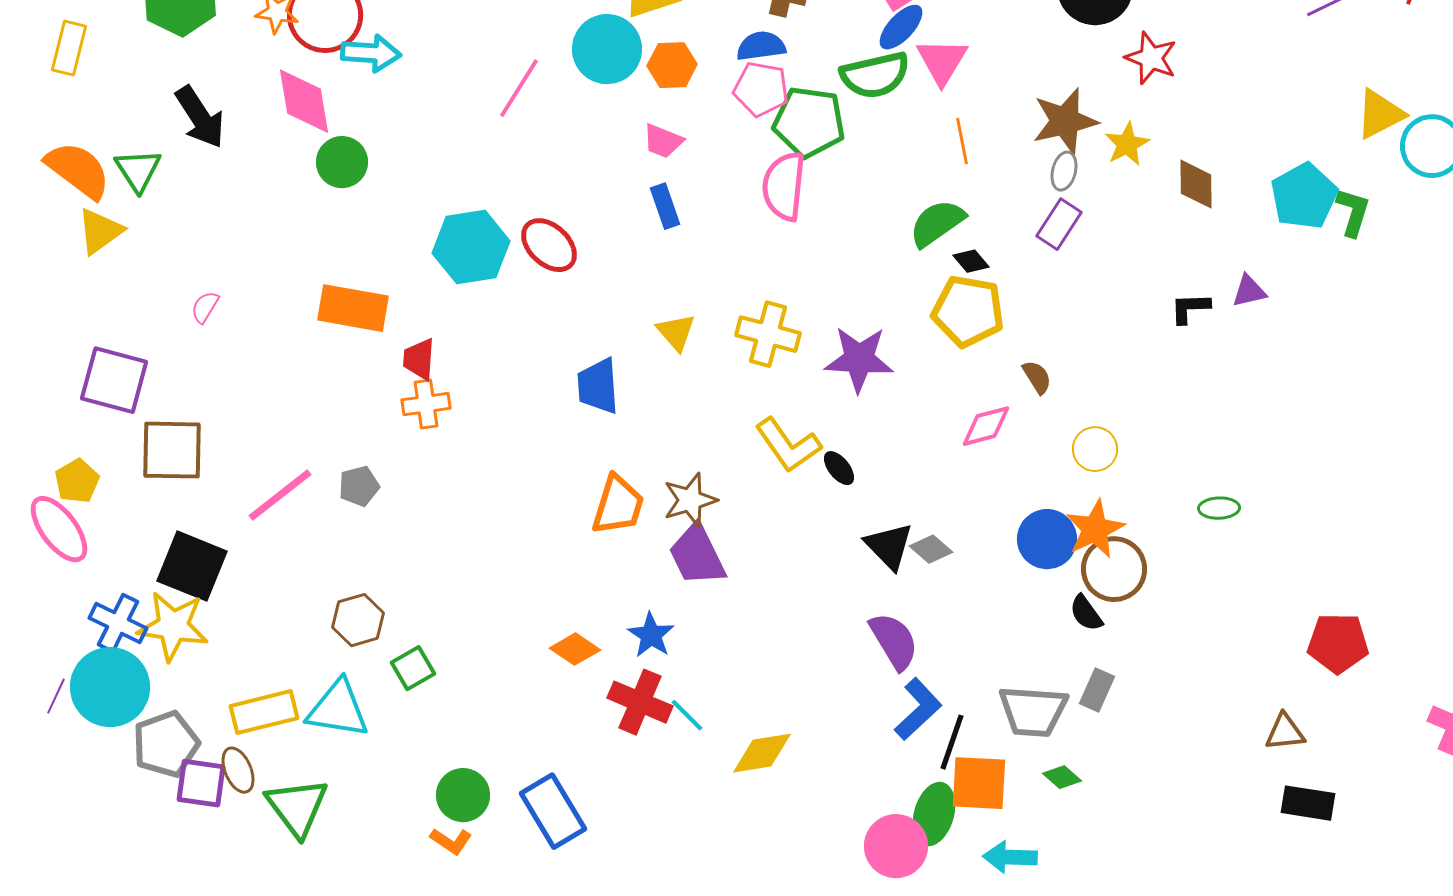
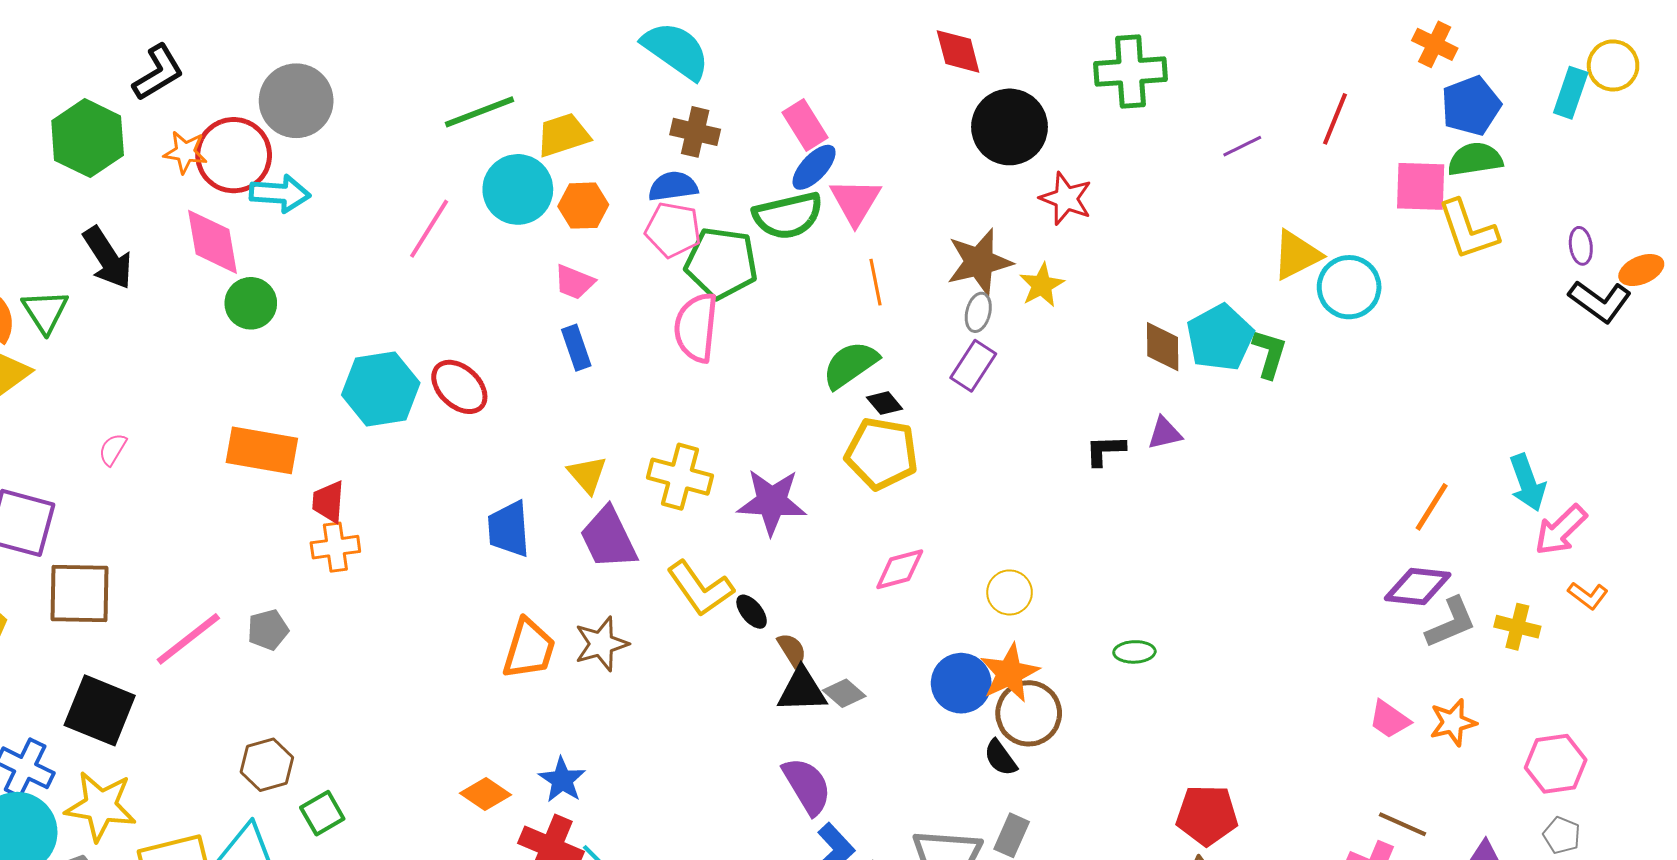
brown diamond: (1196, 184) -> (1163, 347), moved
brown semicircle: (1037, 377) -> (792, 650), moved
black triangle: (889, 546) -> (802, 690), turned -48
purple trapezoid: (697, 555) -> (608, 538), moved
yellow star: (173, 626) -> (101, 806), moved
red pentagon: (1338, 643) -> (1207, 815), moved

